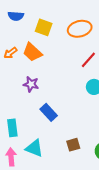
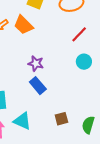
purple star: (31, 84) -> (36, 64), moved

